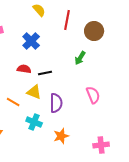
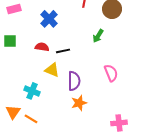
orange line: (13, 102) -> (31, 119), moved
cyan cross: (34, 122) -> (32, 91), moved
orange star: (61, 136) -> (79, 103), moved

